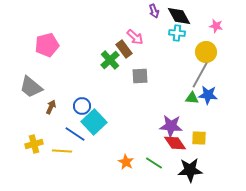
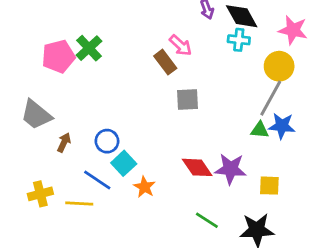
pink star: (216, 26) -> (293, 30), size x1.5
green cross: (110, 60) -> (89, 48), moved
cyan square: (94, 122) -> (124, 163), size x0.7
red diamond: (175, 143) -> (197, 167), moved
orange star: (126, 162) -> (144, 187), moved

